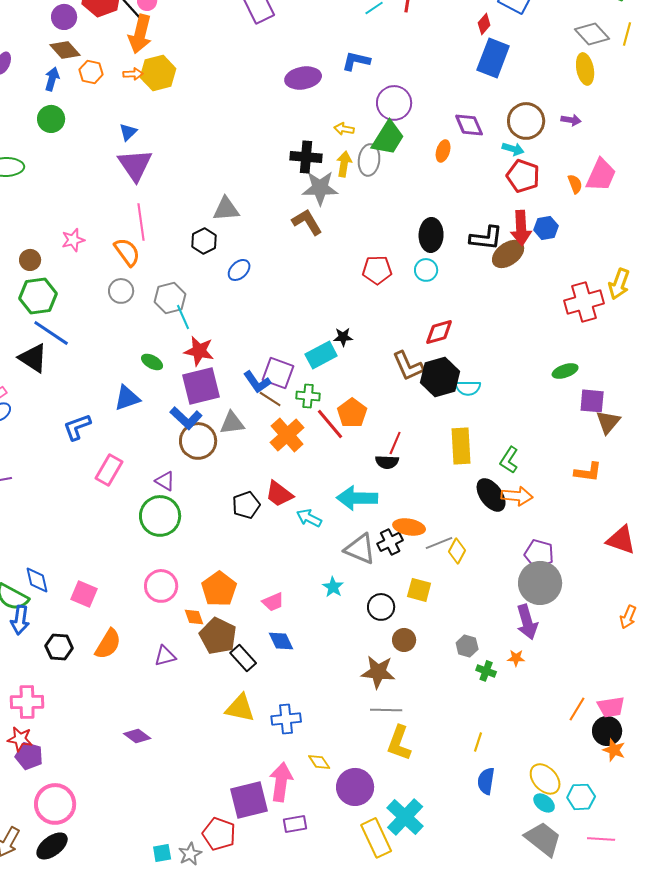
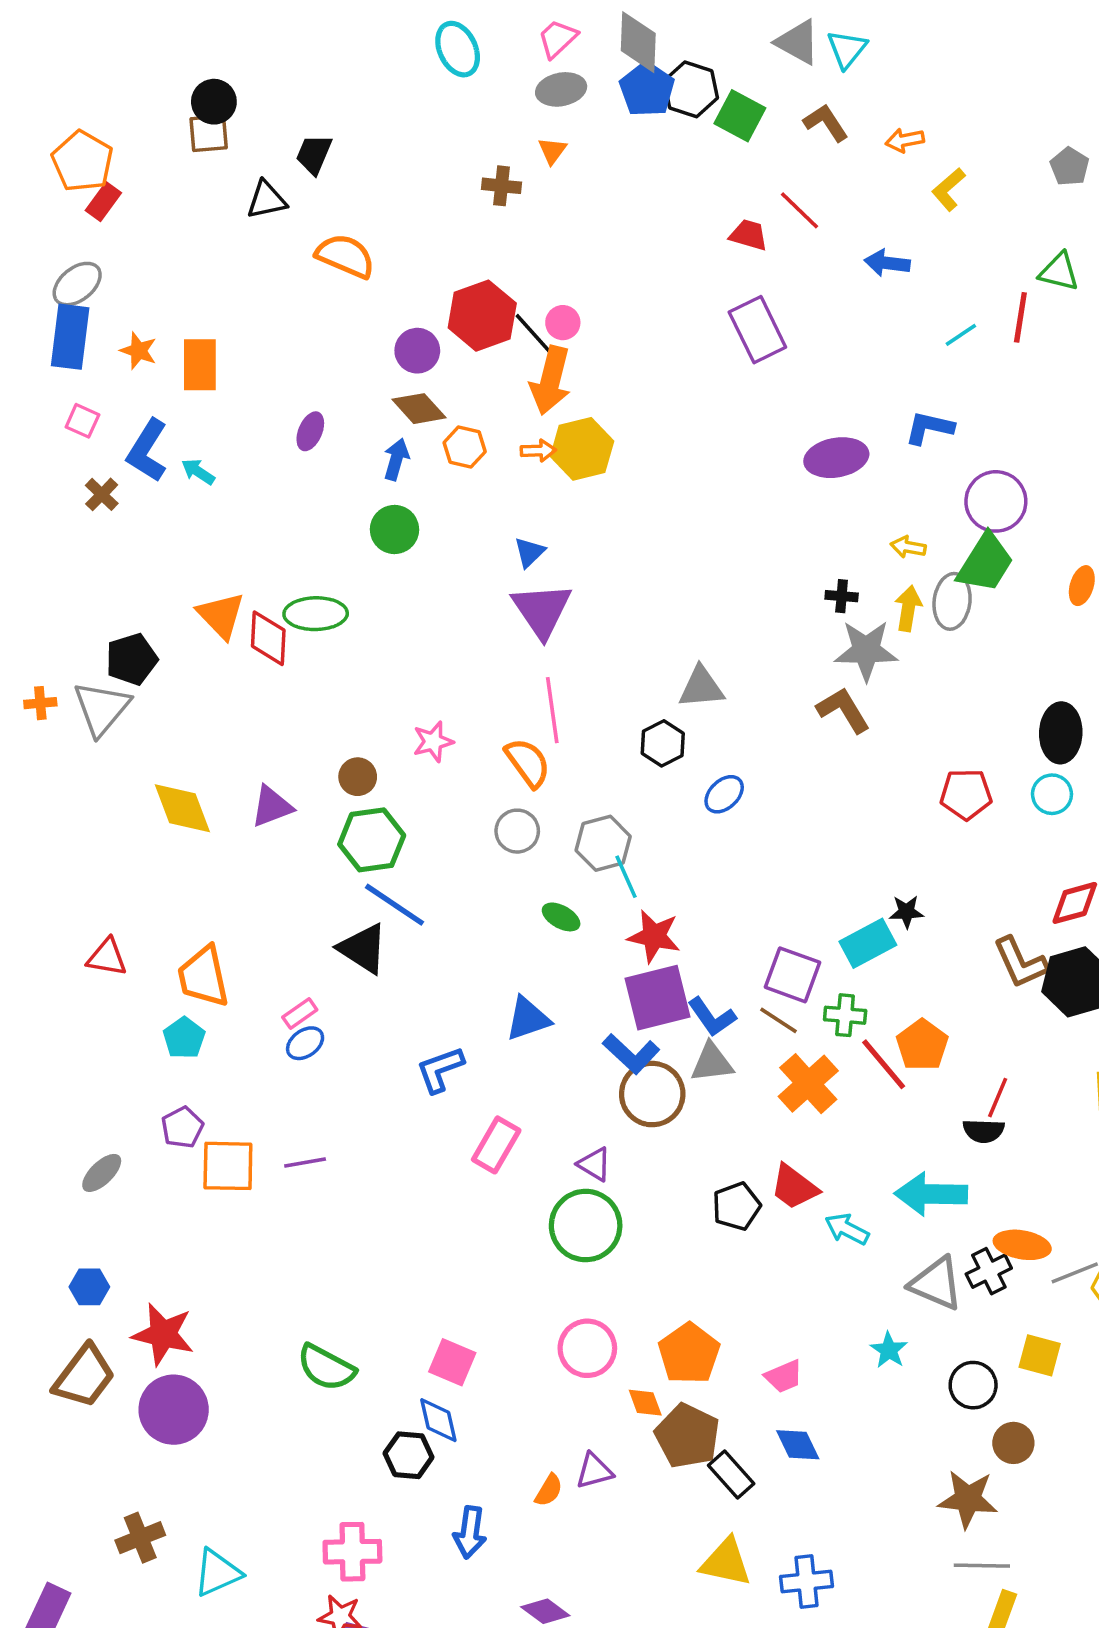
black cross: (306, 157) -> (842, 596), size x0.6
green ellipse: (152, 362) -> (561, 917), moved
blue L-shape: (257, 382) -> (712, 1017), moved
blue diamond: (37, 580) -> (438, 1420), moved
blue arrow: (20, 620) -> (470, 1532), moved
orange semicircle: (108, 644) -> (549, 1490), moved, size x0.6

